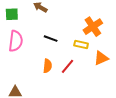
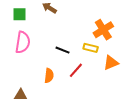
black line: (51, 39) -> (63, 50), moved
orange semicircle: (47, 66) -> (49, 76), moved

